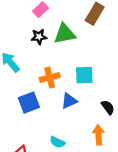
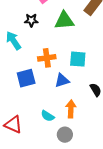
black star: (39, 37) -> (31, 20), moved
orange arrow: (98, 135) -> (71, 109), moved

